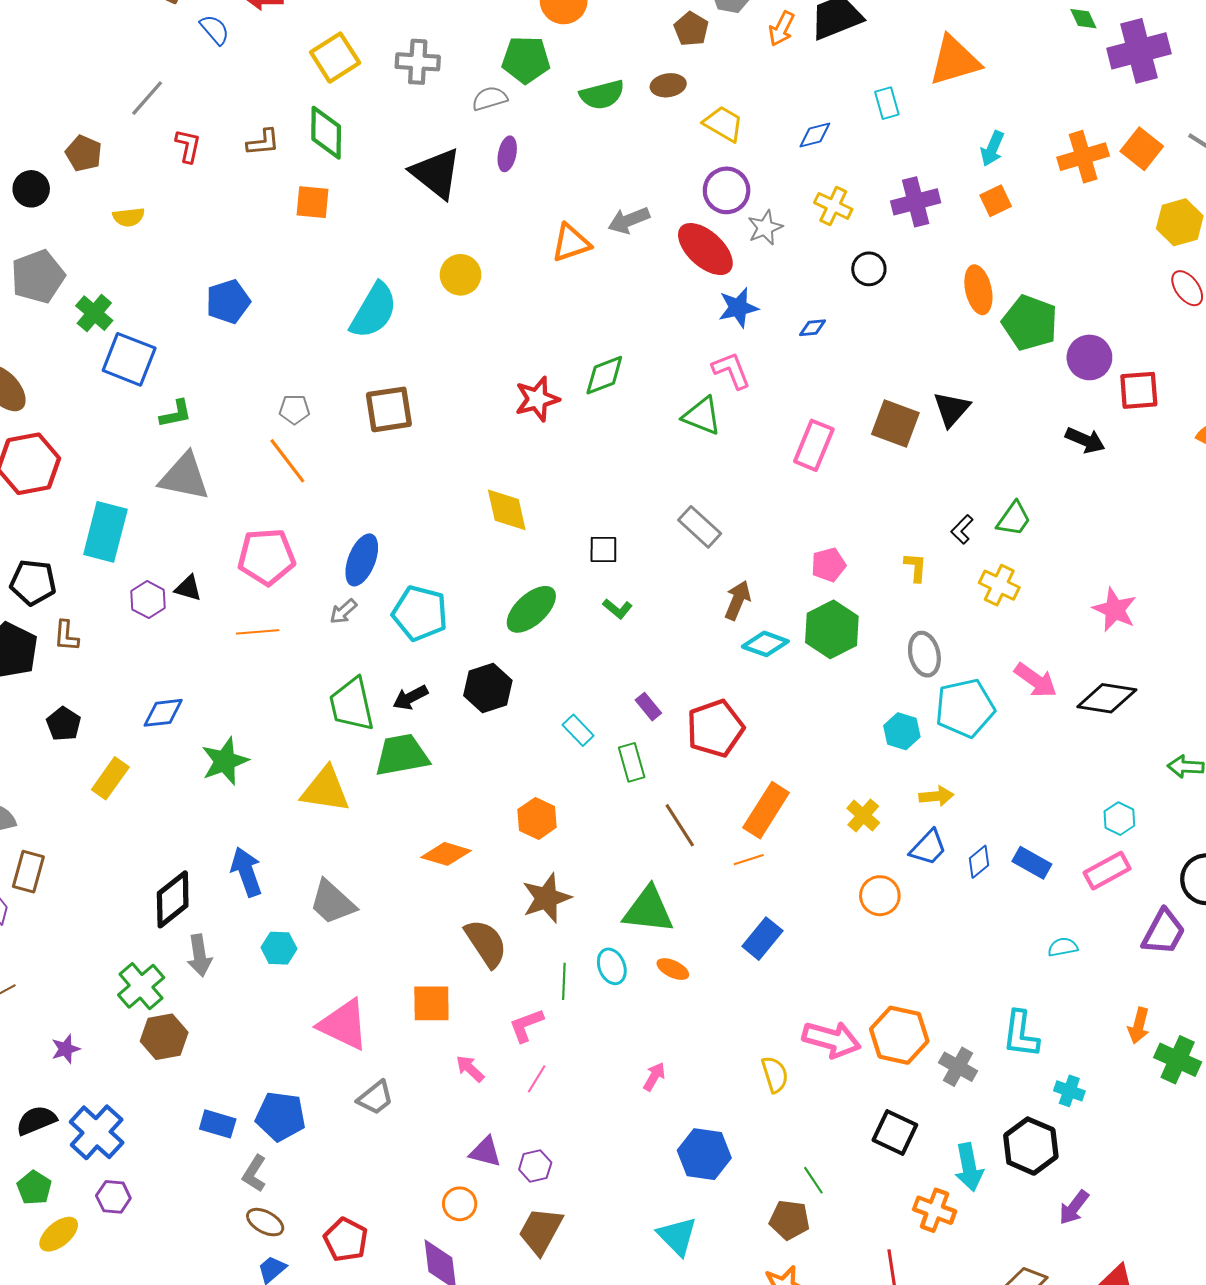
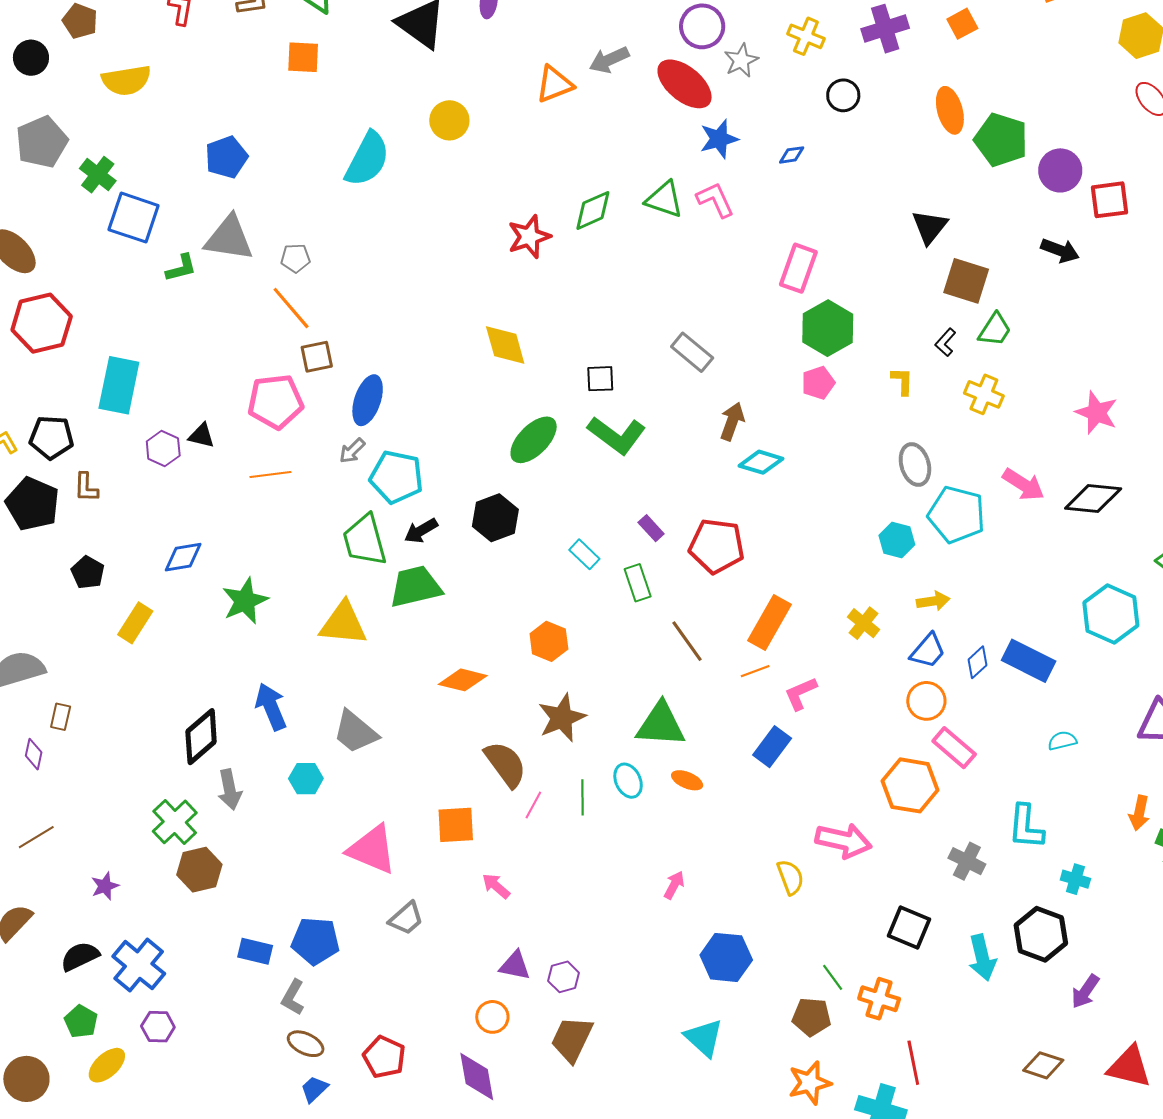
yellow semicircle: (129, 217) -> (126, 80), size x1.6
brown square: (389, 409) -> (317, 357), moved, size x0.7
green triangle: (702, 416) -> (664, 199), moved
brown square: (895, 424) -> (966, 281), moved
gray triangle: (184, 477) -> (229, 238), moved
green L-shape: (618, 609) -> (617, 435), size x2.0
cyan pentagon: (420, 613) -> (396, 477), moved
green hexagon: (832, 629) -> (828, 328), moved
cyan pentagon: (965, 708) -> (957, 515), turned 30
red pentagon: (715, 728) -> (717, 546), turned 30
cyan hexagon: (1119, 819) -> (1111, 614), size x1.8
blue rectangle: (1032, 863) -> (1029, 661), size x1.4
pink rectangle: (1107, 871) -> (954, 748), moved, turned 72
brown rectangle: (28, 872) -> (61, 717), size x0.7
orange circle: (880, 896) -> (926, 701), moved
pink L-shape: (526, 1025) -> (801, 693), moved
orange hexagon: (899, 1035) -> (910, 785), moved
pink line: (537, 1079) -> (533, 805), moved
orange cross: (935, 1210) -> (879, 999), moved

